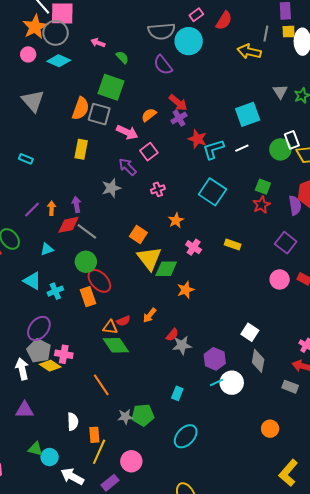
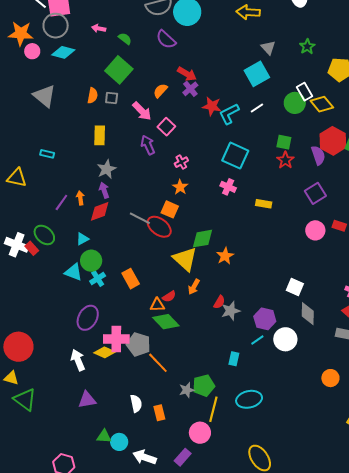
orange star: (35, 27) -> (21, 34), moved, turned -30
green square: (111, 87) -> (119, 70), turned 32
gray triangle: (280, 91) -> (268, 48), moved
orange semicircle: (81, 108) -> (92, 96), size x0.7
gray square: (99, 114) -> (112, 98), size x0.6
pink arrow: (127, 132) -> (142, 111), turned 30
purple arrow: (127, 167) -> (148, 145), turned 30
gray star: (111, 188) -> (107, 169), moved
orange star: (176, 220) -> (180, 187), moved
gray line: (87, 231) -> (140, 218), moved
purple square: (286, 243) -> (315, 193), turned 30
pink cross: (194, 247) -> (228, 187), moved
yellow triangle: (149, 258) -> (185, 259), moved
green circle: (86, 262) -> (91, 261), moved
red ellipse: (99, 281) -> (159, 227), moved
gray pentagon: (39, 351) -> (138, 344), moved
pink cross: (64, 354) -> (116, 339), size x1.4
cyan line: (216, 383) -> (257, 340), moved
cyan ellipse: (186, 436) -> (249, 399), turned 45
yellow line: (99, 452) -> (213, 409), moved

